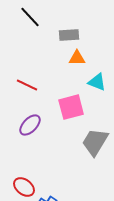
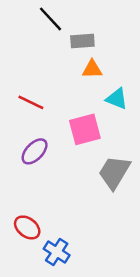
black line: (30, 17) -> (50, 19), moved

